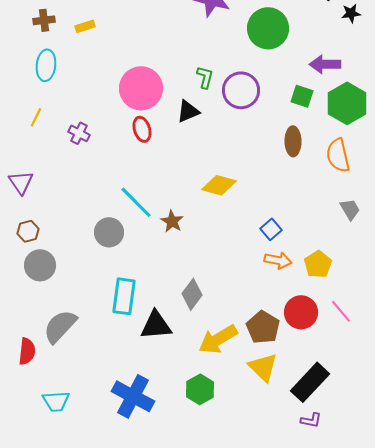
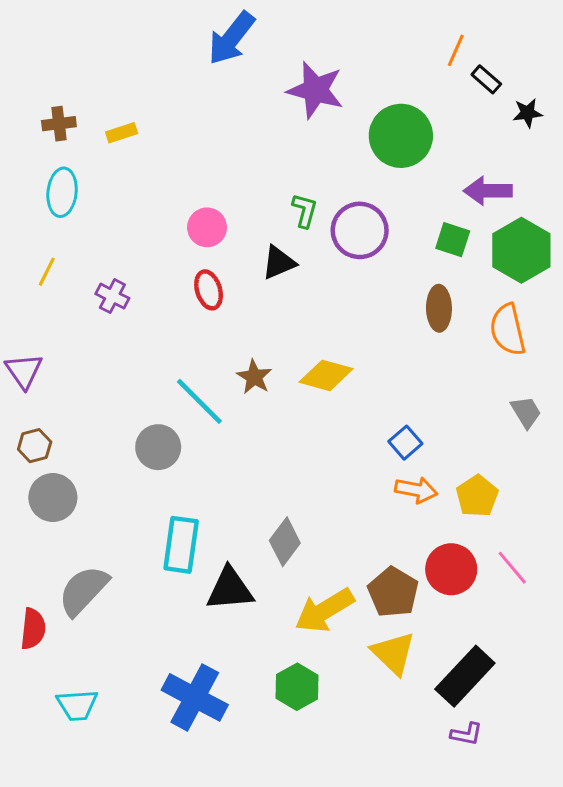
pink circle: (141, 88) -> (207, 227), size x0.6
brown star: (172, 221) -> (254, 377), moved

